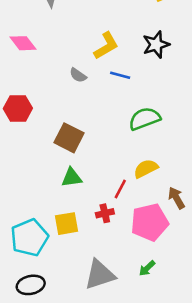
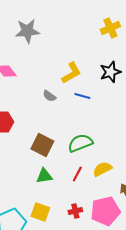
green semicircle: (144, 119) -> (80, 143), moved
red line: (120, 189) -> (77, 174), moved
red cross: (105, 213) -> (75, 211), moved
yellow square: (66, 224) -> (40, 212), turned 30

